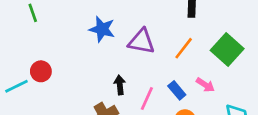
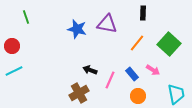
purple triangle: (141, 41) -> (107, 24), moved
red circle: (41, 71) -> (12, 46), moved
black arrow: (120, 85) -> (90, 70), turned -64

